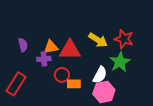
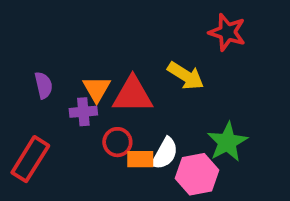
red star: (124, 39) -> (227, 32), moved
orange triangle: (51, 47) -> (97, 89), turned -49
green star: (120, 62) -> (227, 142), moved
white semicircle: (100, 75) -> (165, 153), moved

